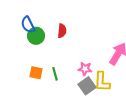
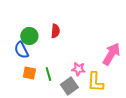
blue semicircle: (28, 25) -> (21, 50), moved
gray square: (87, 86) -> (69, 86), moved

